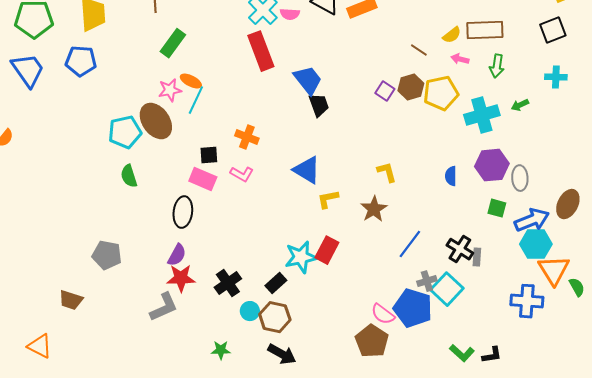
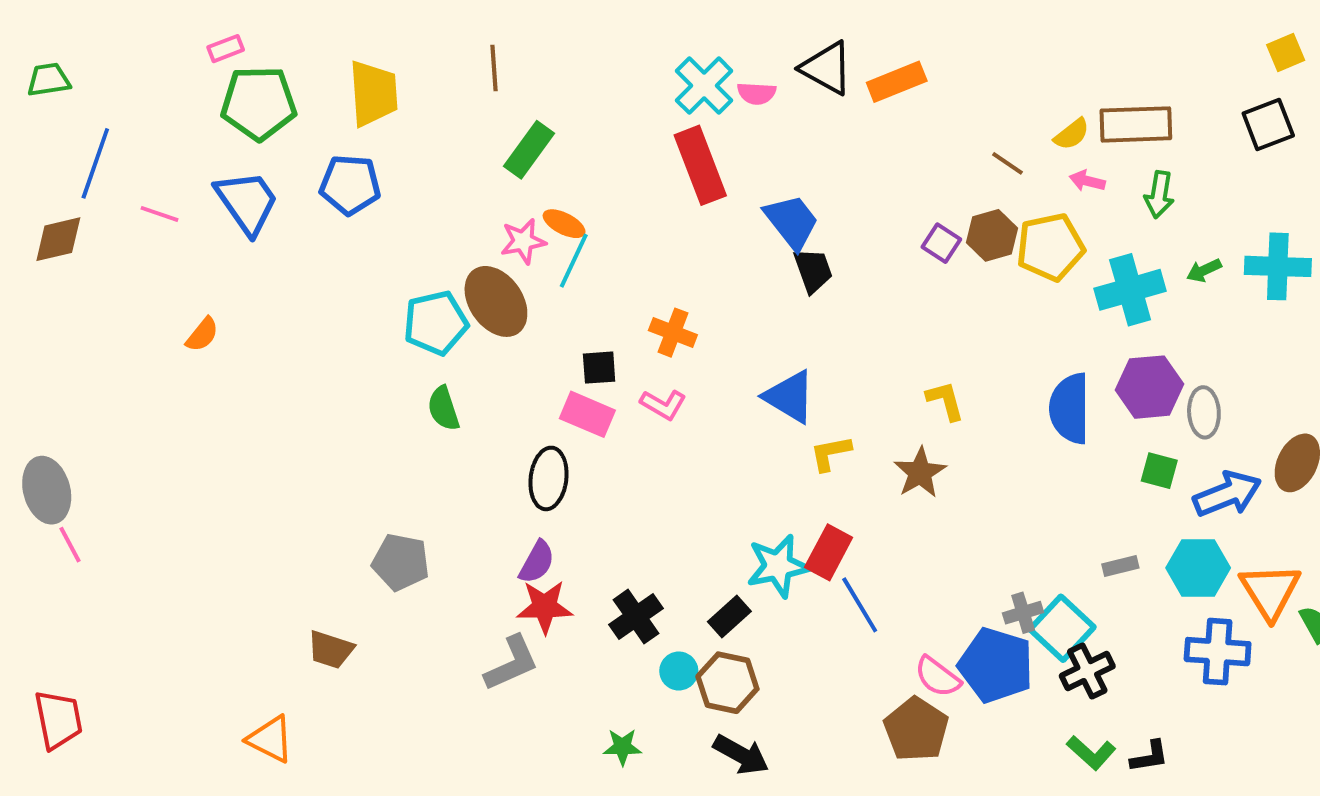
cyan cross: (556, 77) -> (1278, 266), moved, size x1.5
blue semicircle: (451, 176) -> (1070, 408), size x1.8
blue line: (410, 244) -> (860, 605), moved, turned -68
cyan hexagon: (536, 244) -> (1198, 568), moved
black cross: (460, 249) -> (1087, 671), moved, turned 32
gray rectangle: (477, 257) -> (1120, 566), turned 72

